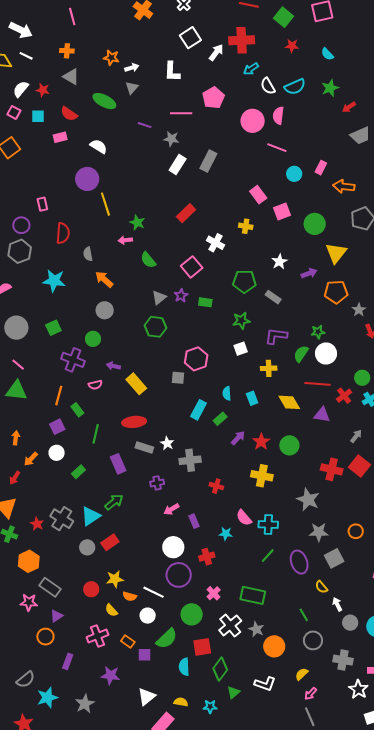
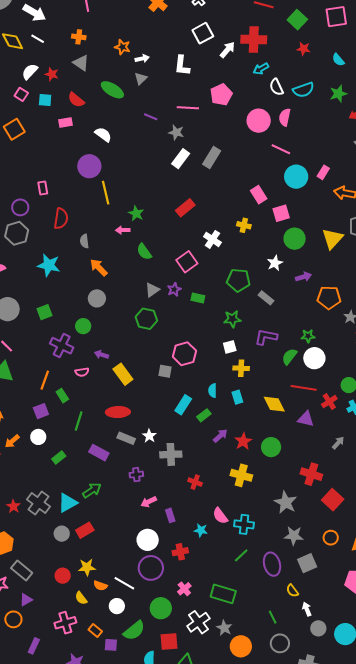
cyan circle: (294, 174) -> (296, 177), size x1.5
green circle: (315, 224) -> (295, 239), moved
yellow triangle: (336, 253) -> (333, 239), moved
yellow cross: (269, 368) -> (241, 368), moved
purple rectangle: (118, 464) -> (99, 453), turned -42
red square: (360, 466) -> (333, 500), moved

